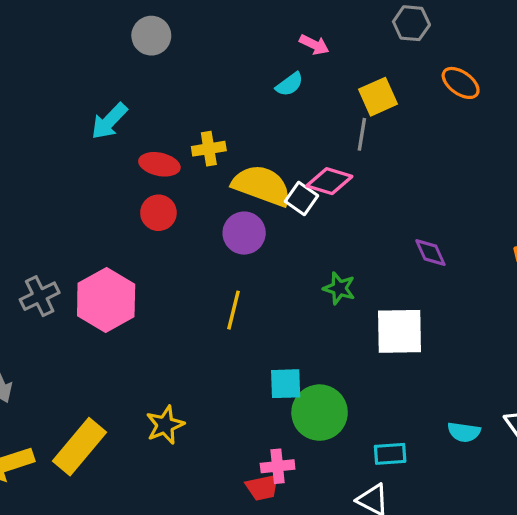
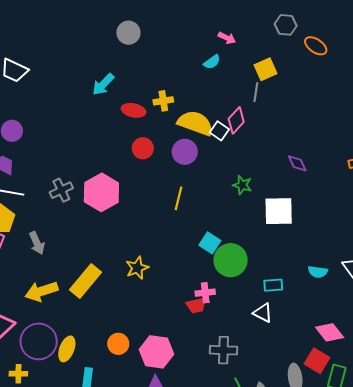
orange ellipse: (461, 83) -> (316, 46), moved
pink diamond: (329, 181) -> (236, 120), turned -64
red circle: (158, 213) -> (143, 148), moved
cyan square: (286, 384) -> (210, 243), turned 35

